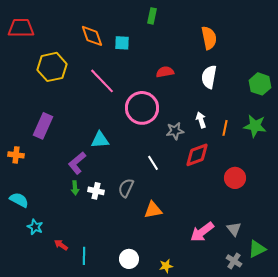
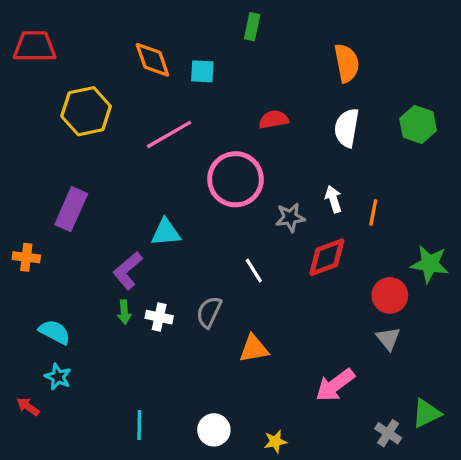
pink line: (102, 81) -> (169, 134), turned -76
green hexagon: (260, 84) -> (418, 124), moved
green star: (255, 126) -> (430, 264), moved
cyan semicircle: (19, 200) -> (55, 332), moved
gray triangle: (234, 229) -> (388, 339), moved
red arrow: (61, 245) -> (28, 407), moved

